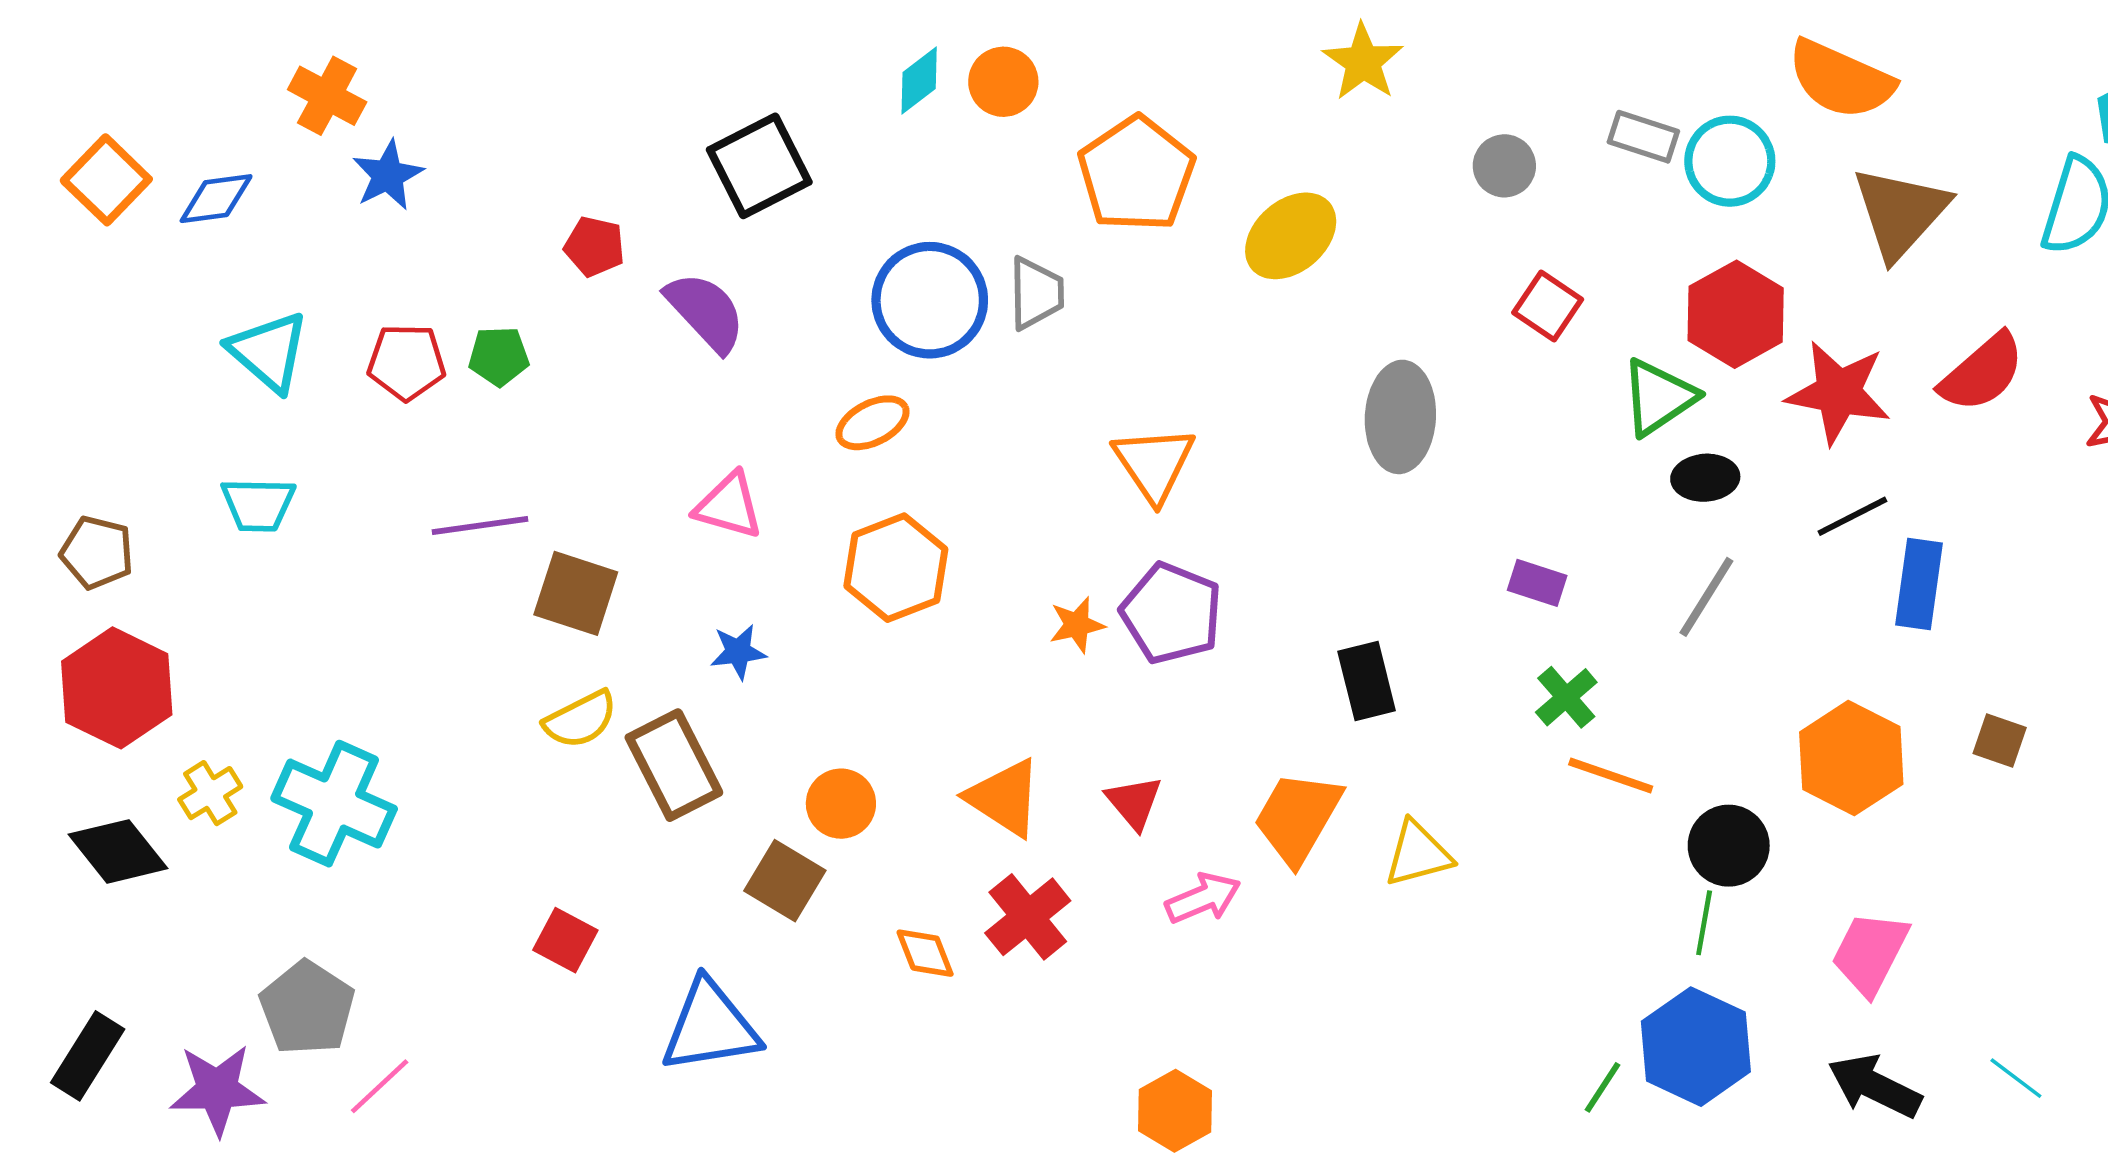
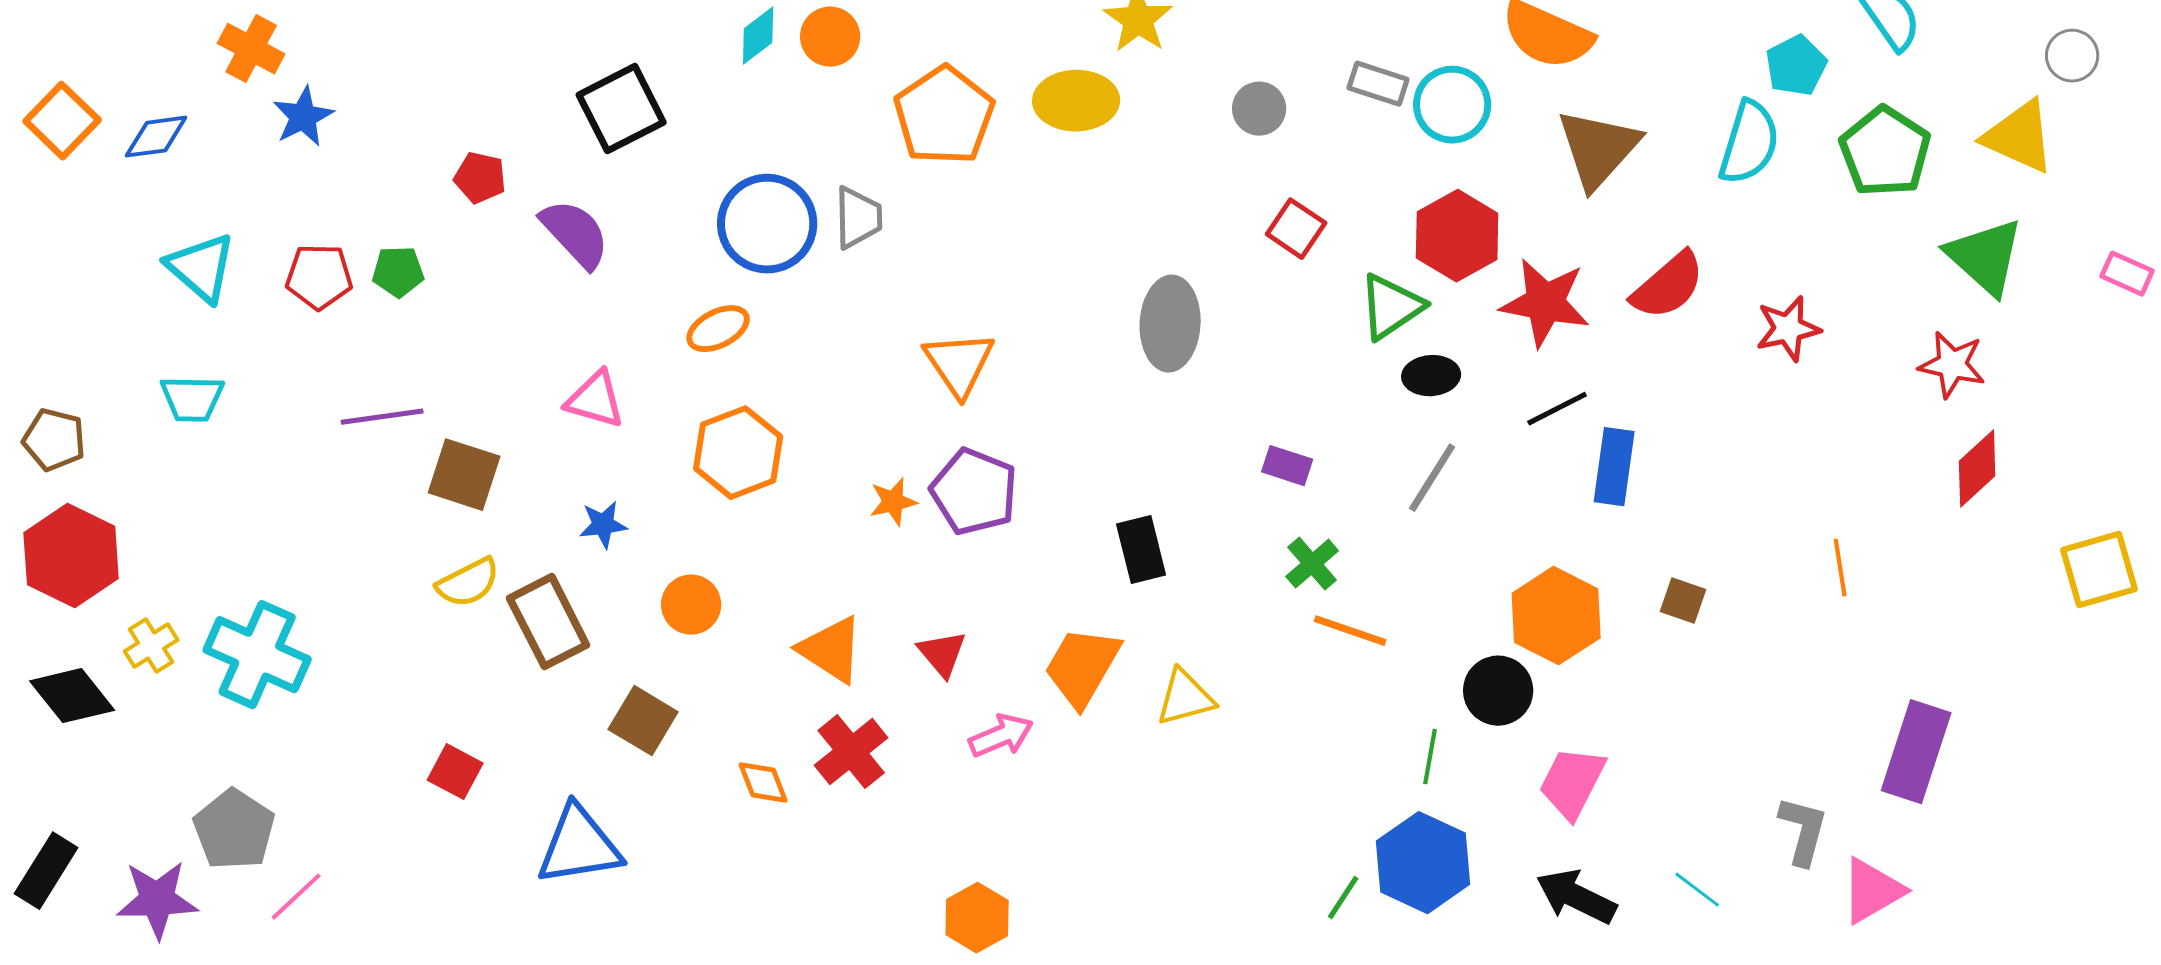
yellow ellipse: (1291, 236) -> (1076, 101), moved, turned 40
orange circle: (841, 804) -> (691, 605), moved
black circle: (1729, 846) -> (1498, 691), moved

